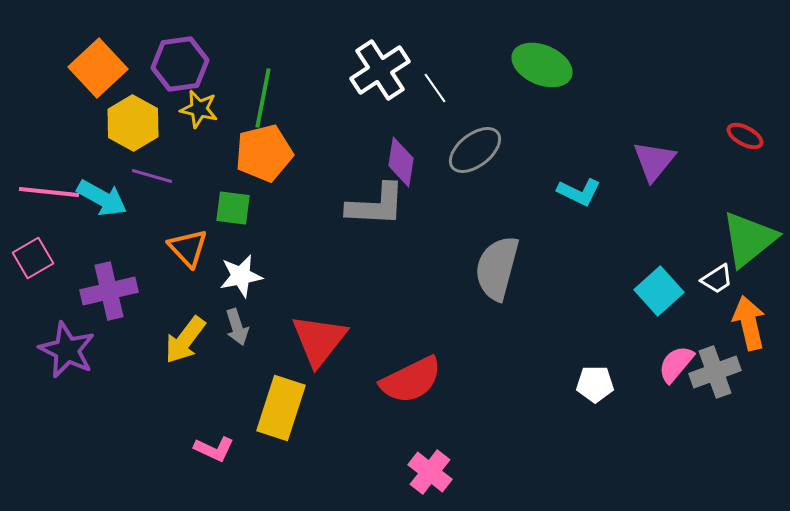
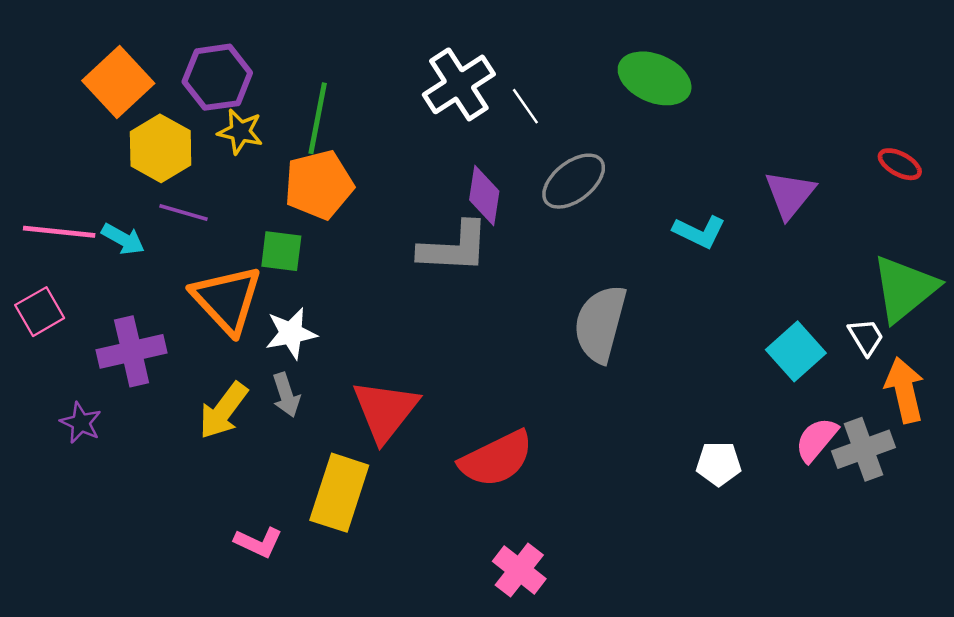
cyan arrow: (102, 198) -> (123, 239), size x0.7
orange triangle: (188, 248) -> (227, 299), size x1.5
white trapezoid: (717, 279) -> (866, 337), turned -88
purple star: (67, 350) -> (81, 423), size x0.6

